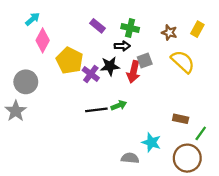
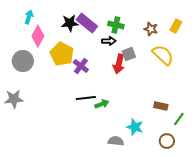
cyan arrow: (33, 19) -> (29, 17), turned -32
purple rectangle: (98, 26) -> (87, 23), size x1.5
black star: (110, 66) -> (70, 23), moved
gray circle: (26, 82) -> (23, 61), moved
green arrow: (119, 105) -> (102, 104), moved
gray star: (16, 111) -> (14, 99), turned 30
brown circle: (187, 158) -> (167, 141), size x0.6

